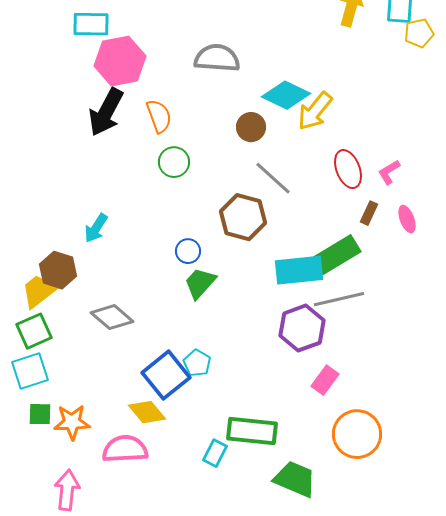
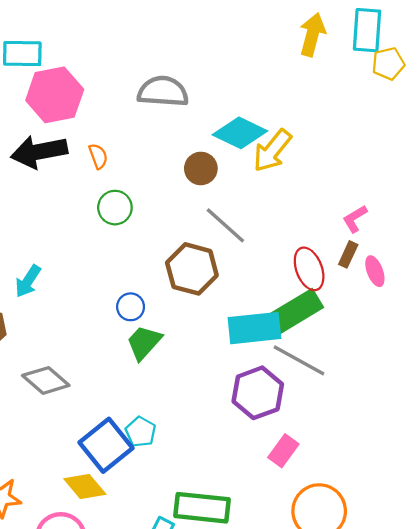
black arrow: (106, 112) -> (39, 152), turned 51
orange semicircle: (159, 116) -> (98, 156), size x0.7
red ellipse: (348, 169) -> (309, 269), moved
brown rectangle: (369, 213) -> (348, 254), moved
gray line: (339, 299) -> (299, 360), turned 42

